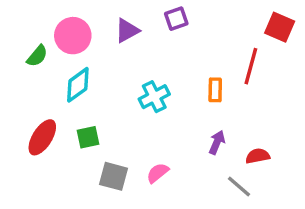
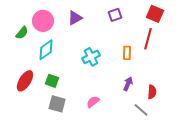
purple square: (176, 19) -> (115, 15), moved
red square: (280, 27) -> (155, 14), moved
green square: (88, 137) -> (52, 81), turned 32
red semicircle: (258, 156) -> (152, 92), turned 104
gray square: (114, 176) -> (57, 104), moved

